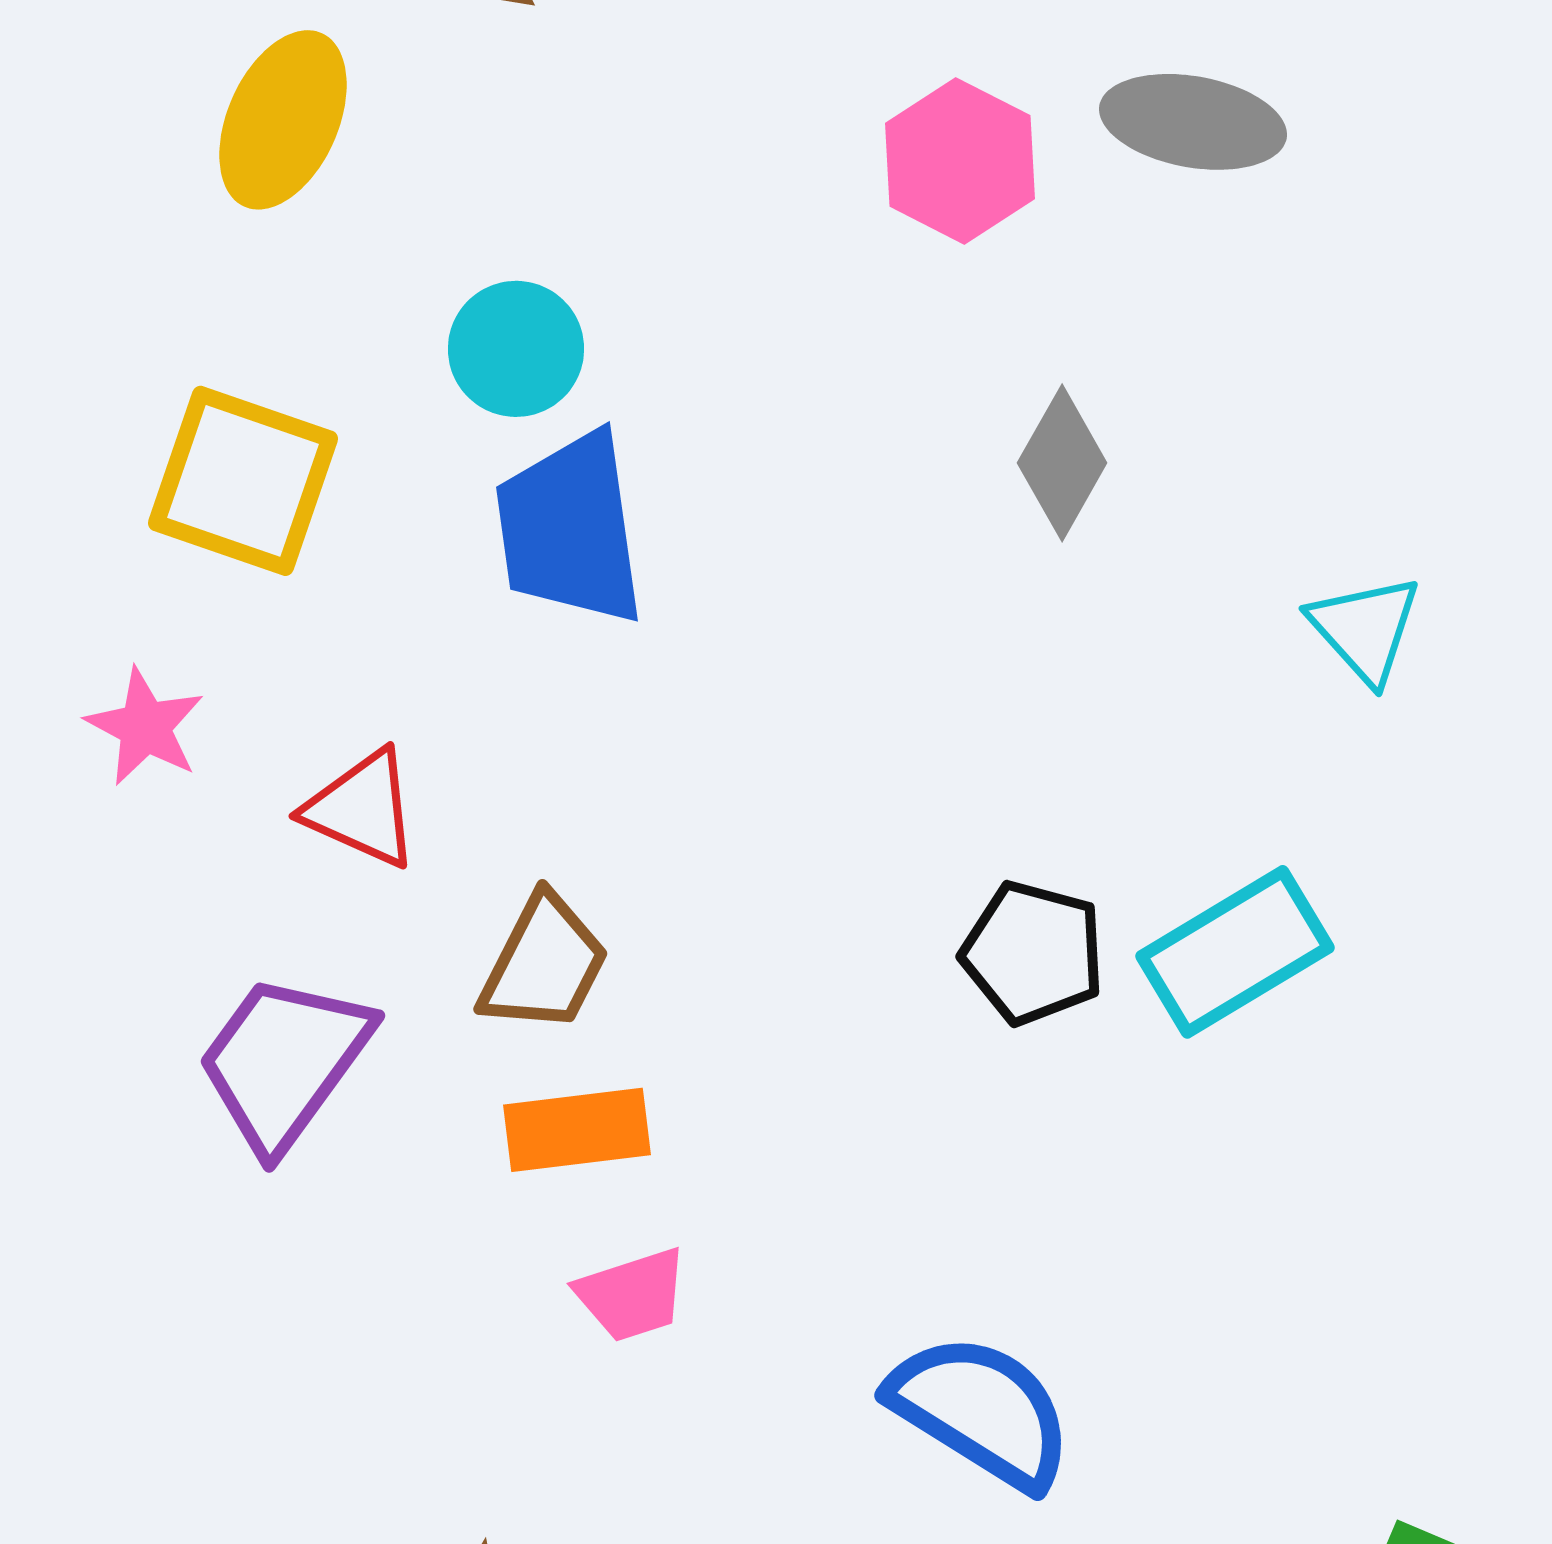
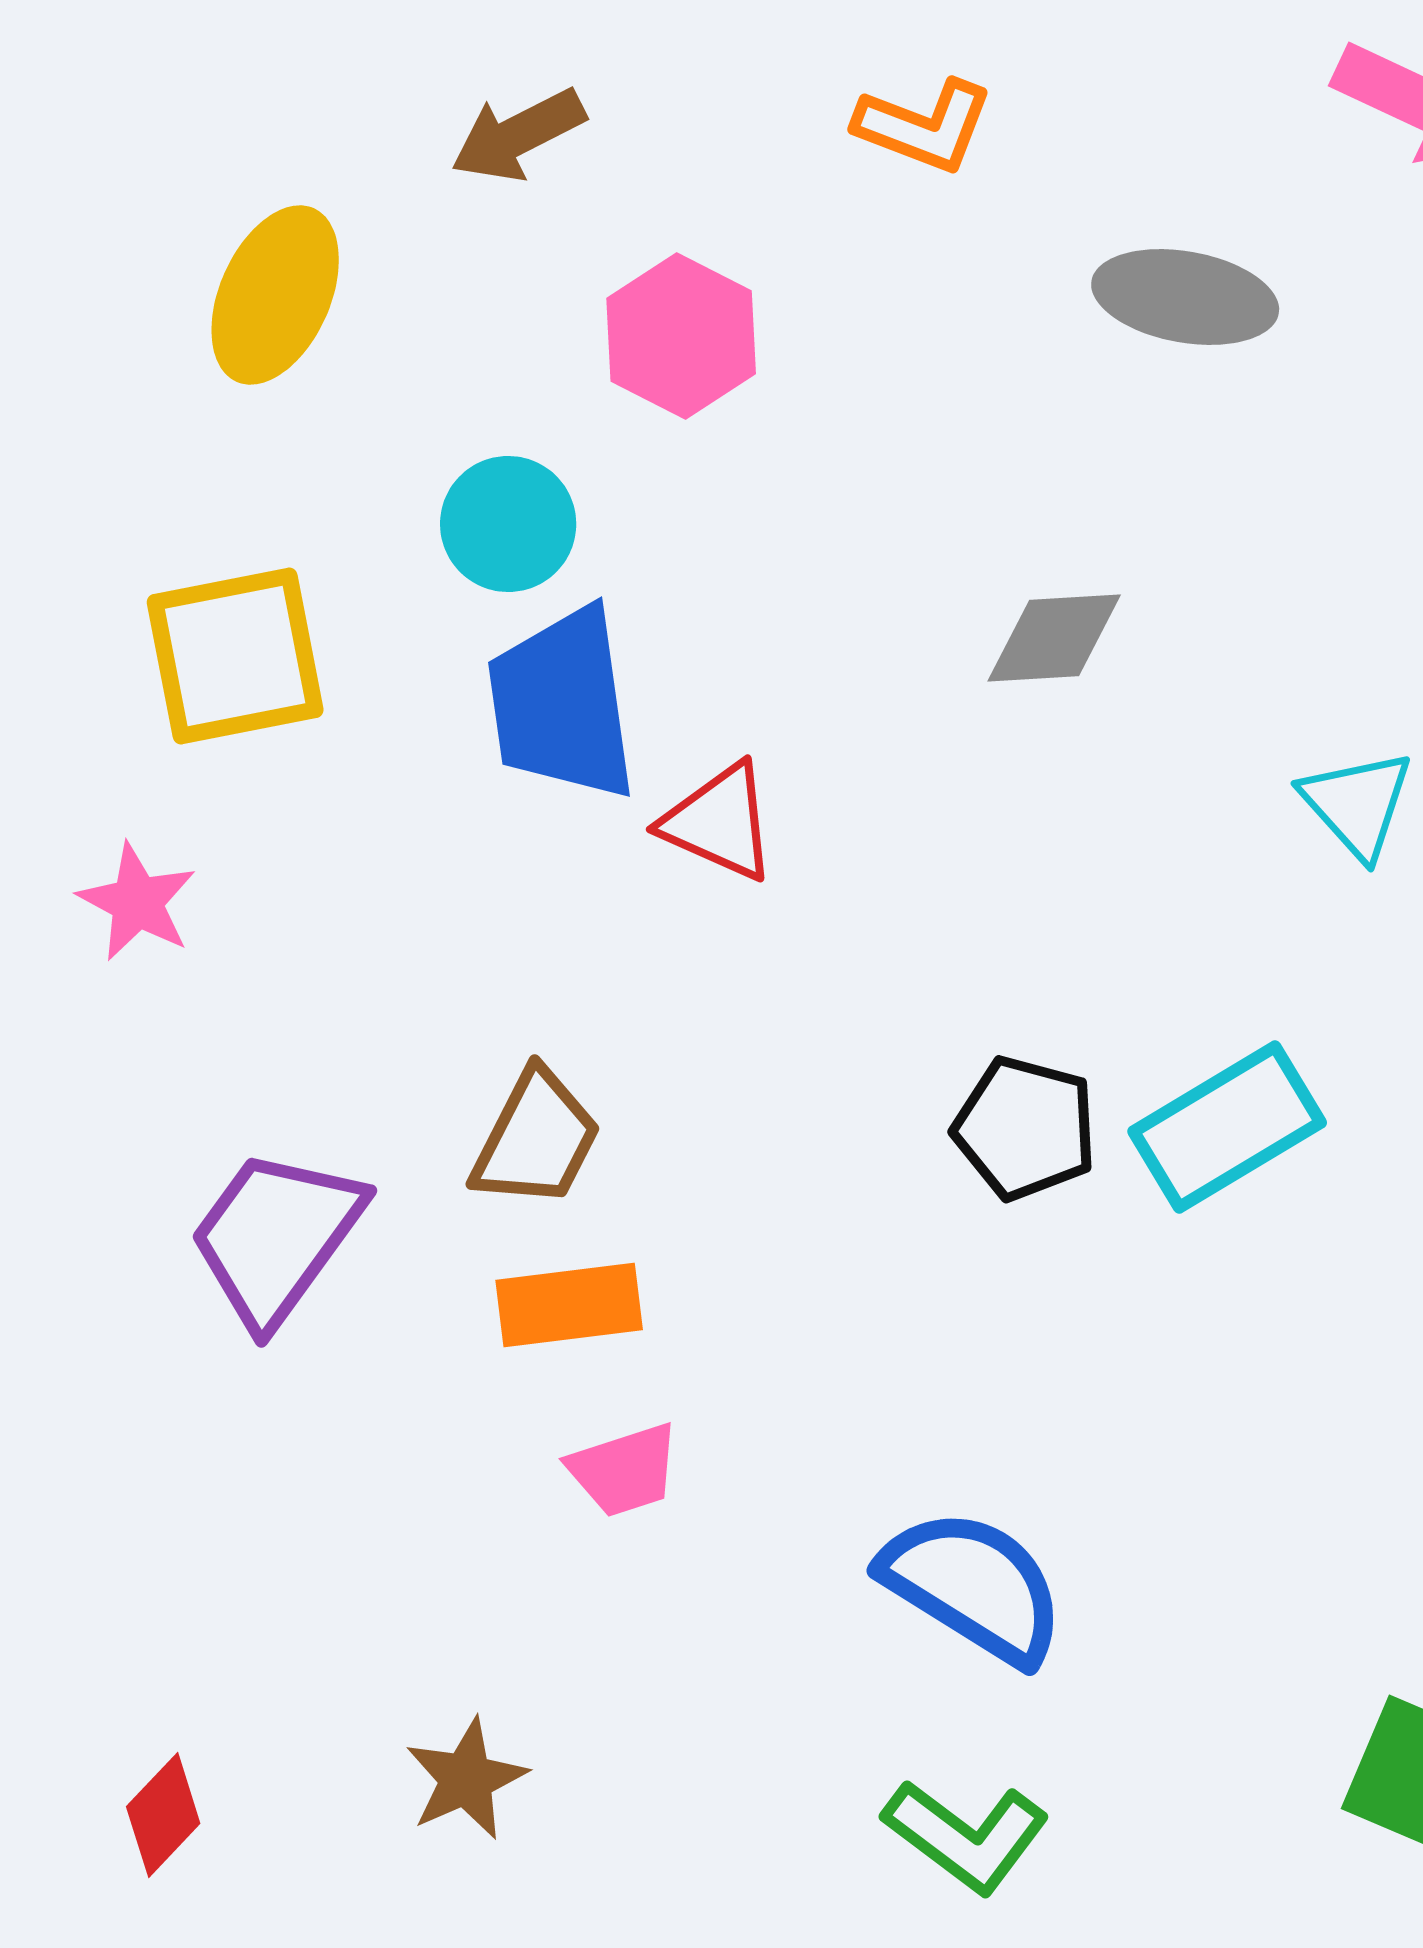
pink hexagon: (960, 161) -> (681, 336), moved
gray diamond: (1062, 463) -> (1054, 638), turned 57
yellow square: (243, 481) -> (235, 656), turned -30
red triangle: (362, 809) -> (719, 822), moved

